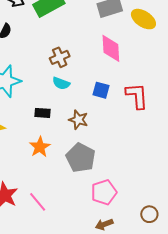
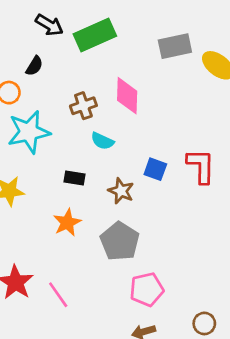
pink diamond: (111, 48) -> (127, 96), moved
brown cross: (60, 57) -> (83, 106), moved
blue square: (101, 90) -> (155, 169), moved

